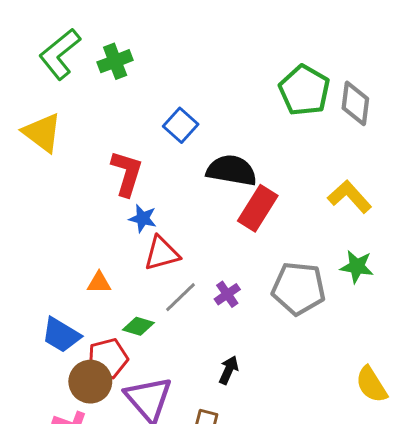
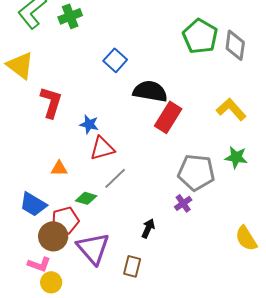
red L-shape: (127, 173) -> (51, 102), moved
purple cross: (227, 294) -> (183, 203), moved

